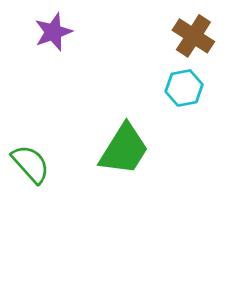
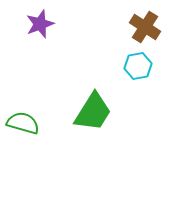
green semicircle: (31, 164) -> (23, 123), turned -32

